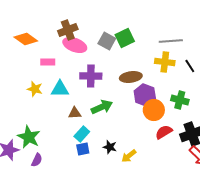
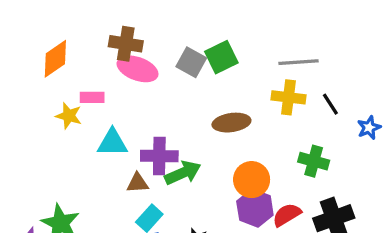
brown cross: (68, 30) -> (126, 44), turned 30
orange diamond: (26, 39) -> (55, 59), turned -70
purple cross: (91, 76) -> (159, 156), moved
yellow star: (35, 89) -> (69, 116), moved
purple hexagon: (145, 95) -> (255, 208), moved
orange circle: (154, 110) -> (252, 180), moved

